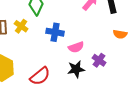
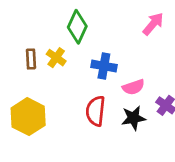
red semicircle: (40, 76) -> (96, 111), moved, turned 135

